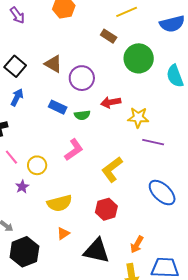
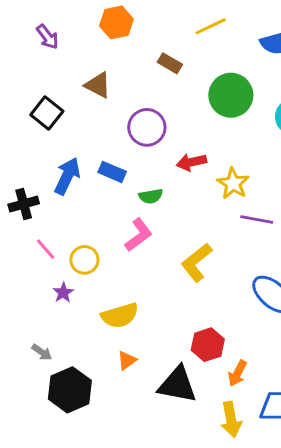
brown rectangle: (109, 36) -> (170, 63), moved
brown triangle: (53, 64) -> (98, 85), moved
blue arrow: (17, 97) -> (67, 176), moved, size x1.4
green semicircle: (82, 115) -> (151, 196), moved
yellow star: (138, 117) -> (233, 183), turned 30
red hexagon: (106, 209) -> (208, 345), moved

